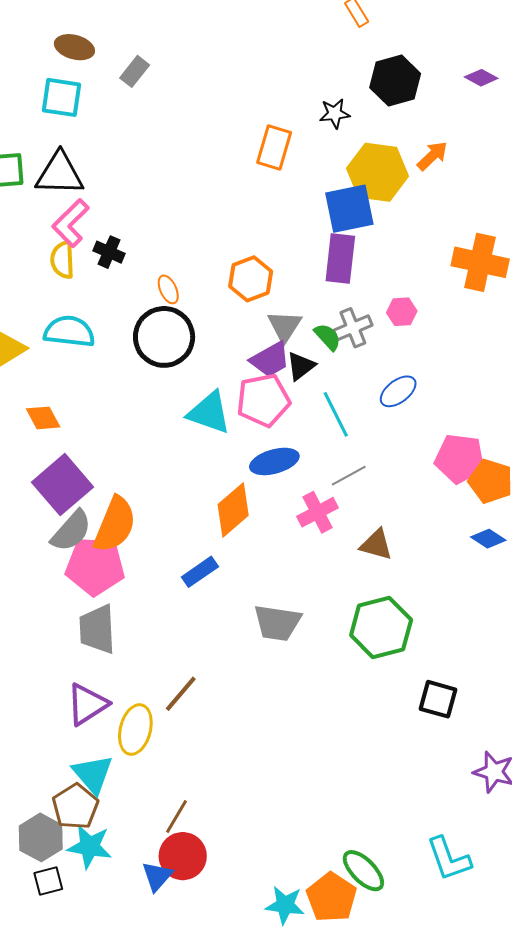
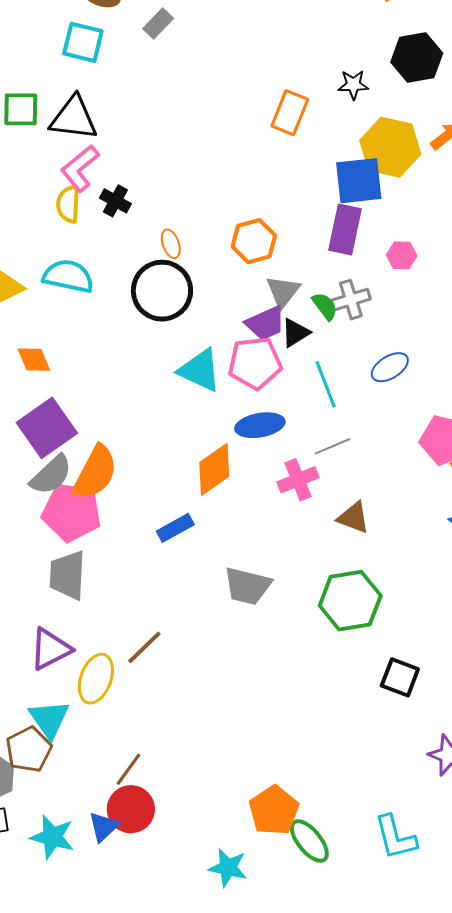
pink hexagon: (402, 312) -> (402, 255), moved
cyan star: (90, 847) -> (52, 837), moved
orange pentagon: (331, 897) -> (274, 810), moved

